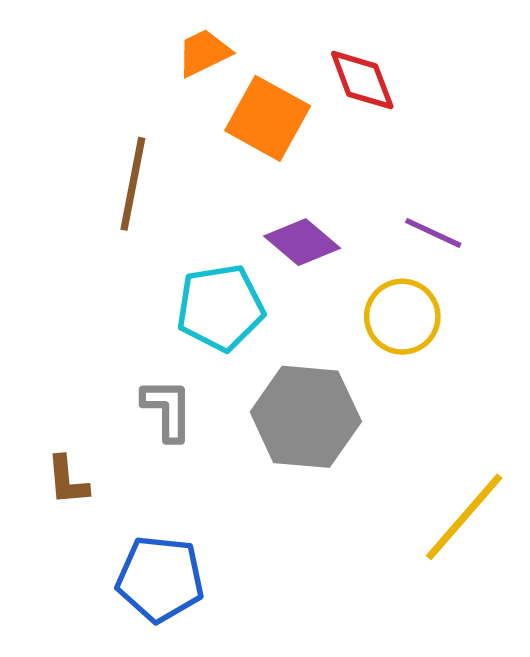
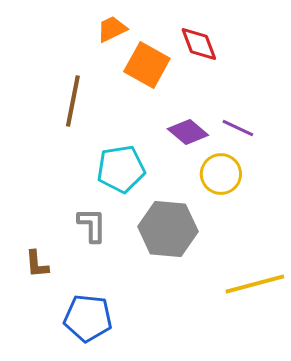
purple diamond: (302, 242) -> (188, 132), moved
yellow line: (464, 517) -> (255, 284), turned 34

